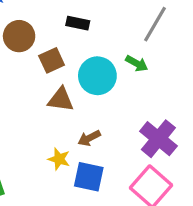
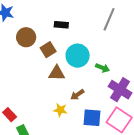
green arrow: (137, 63) -> (102, 68), moved
blue square: (89, 177) -> (92, 118), moved

